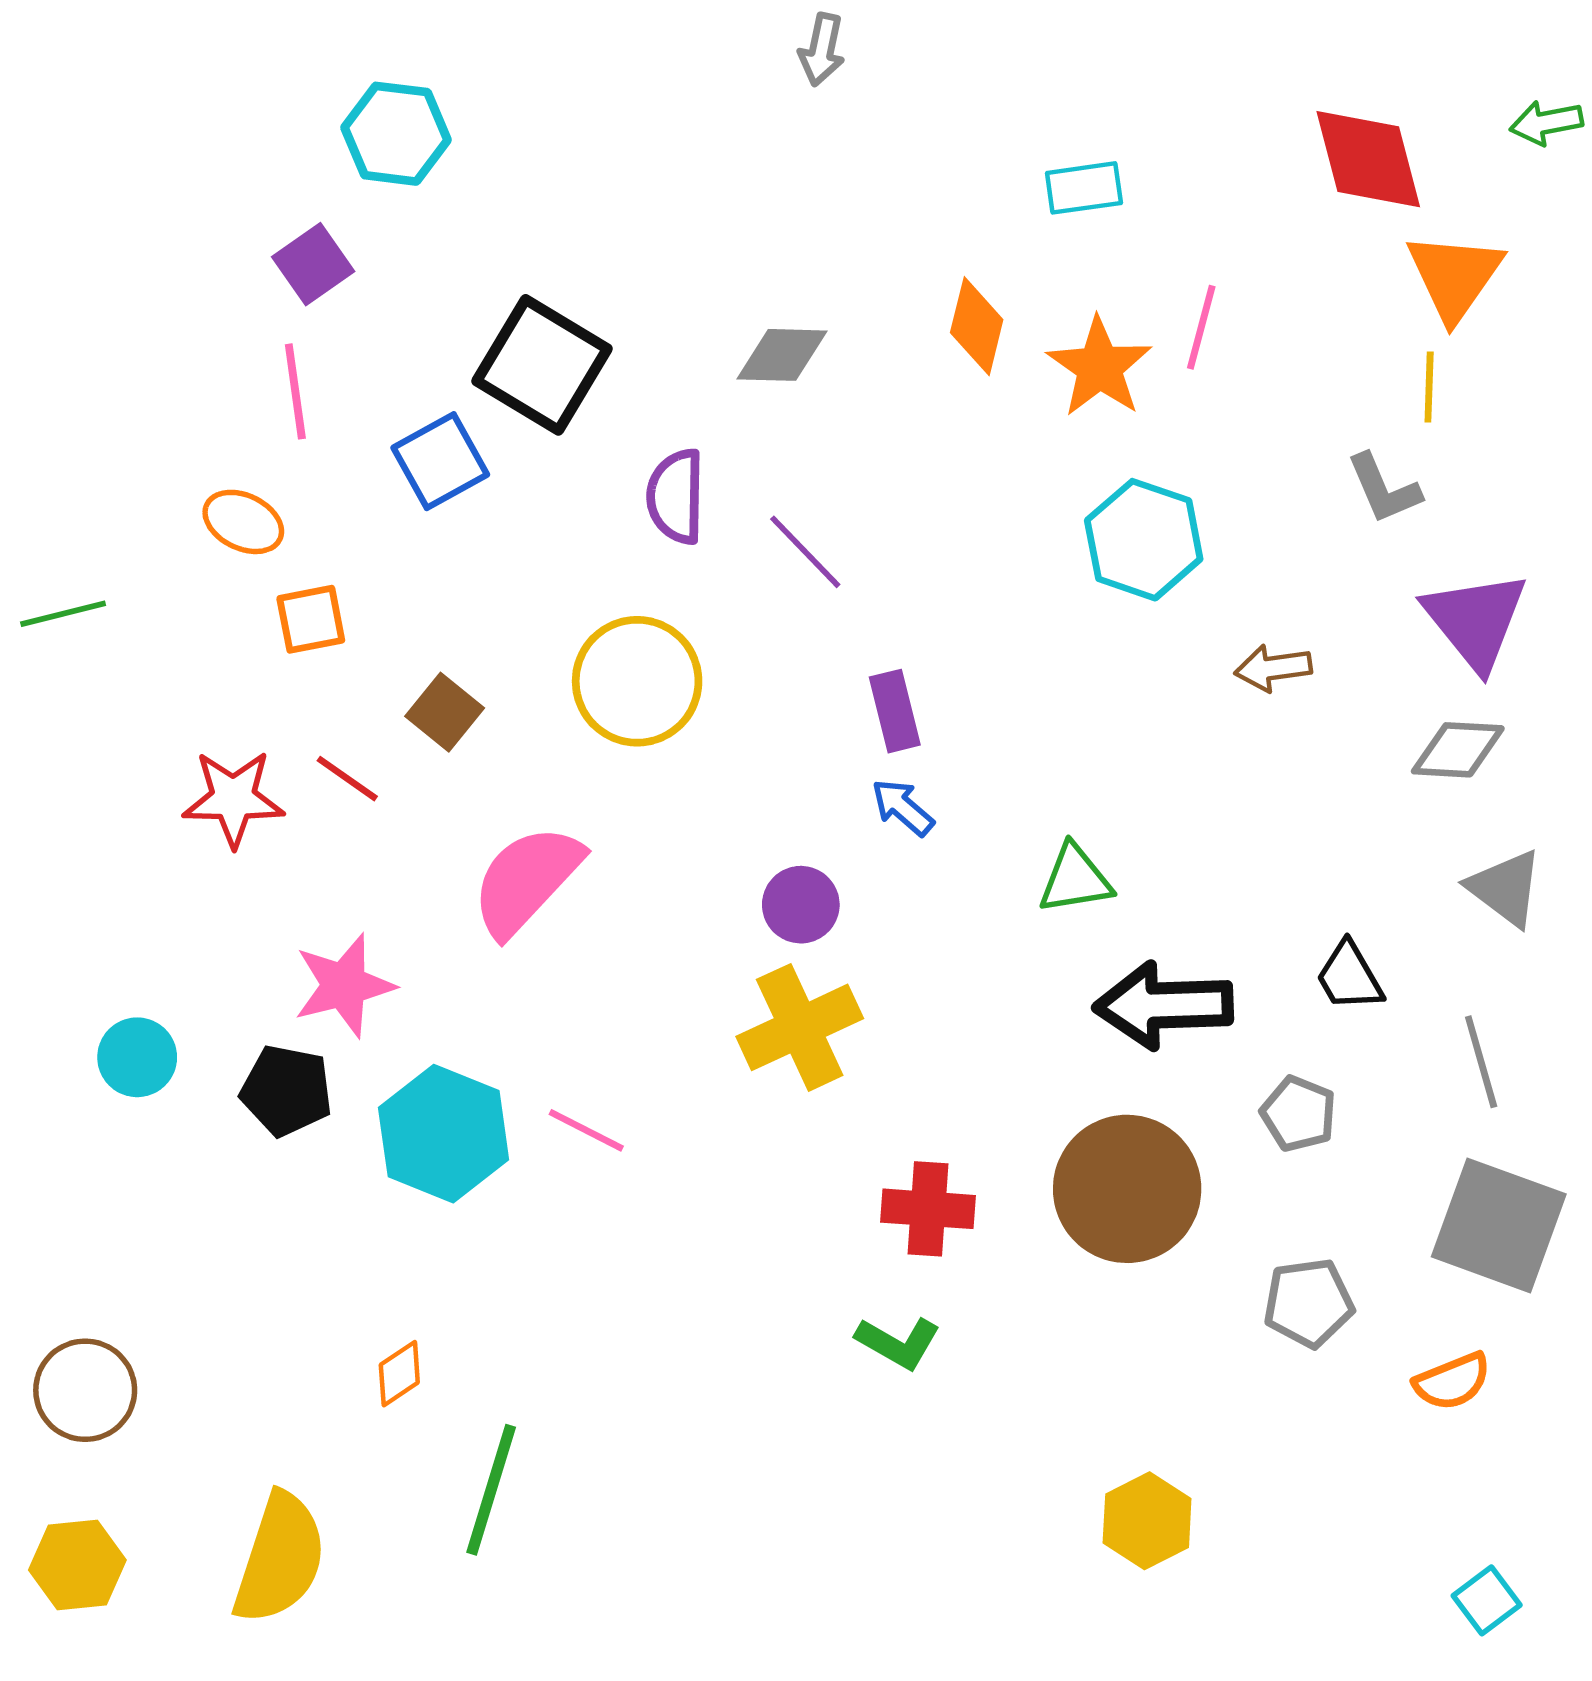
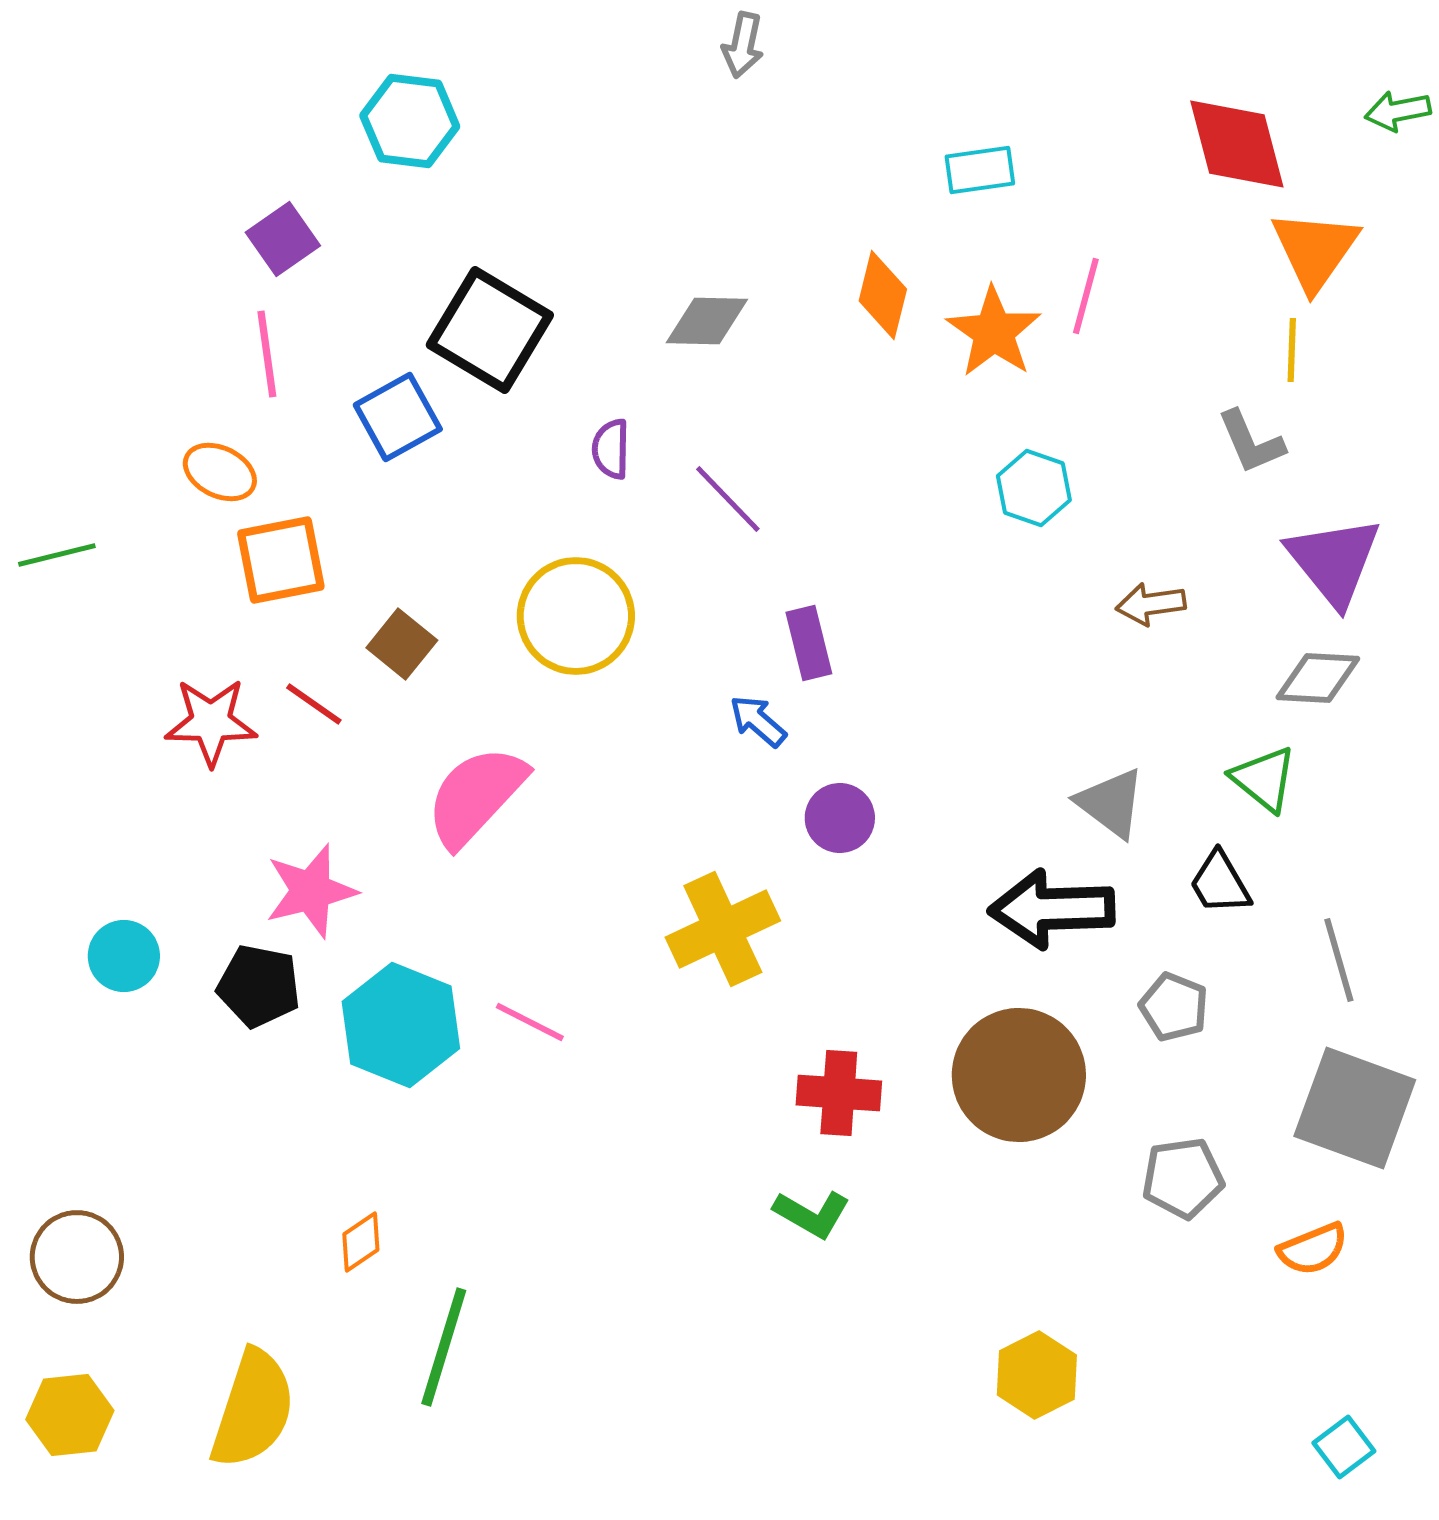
cyan hexagon: (396, 134) -> (410, 121), moved
purple semicircle: (676, 497) -> (611, 449), size x0.7
cyan hexagon: (1144, 540) -> (1034, 488), size x0.7
orange square: (311, 619) -> (281, 560), size x1.4
blue arrow: (903, 807) -> (758, 721), moved
green triangle: (1075, 879) -> (1264, 779), moved, turned 48
gray triangle: (1505, 888) -> (1111, 803), moved
purple circle: (801, 905) -> (840, 818), moved

